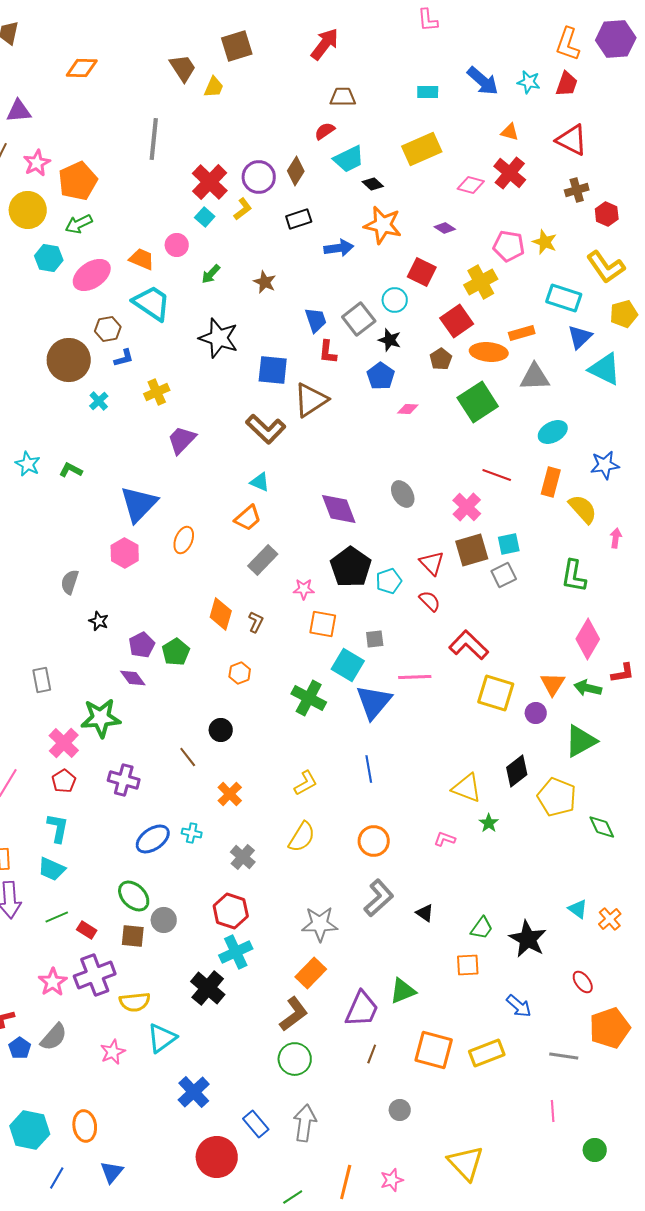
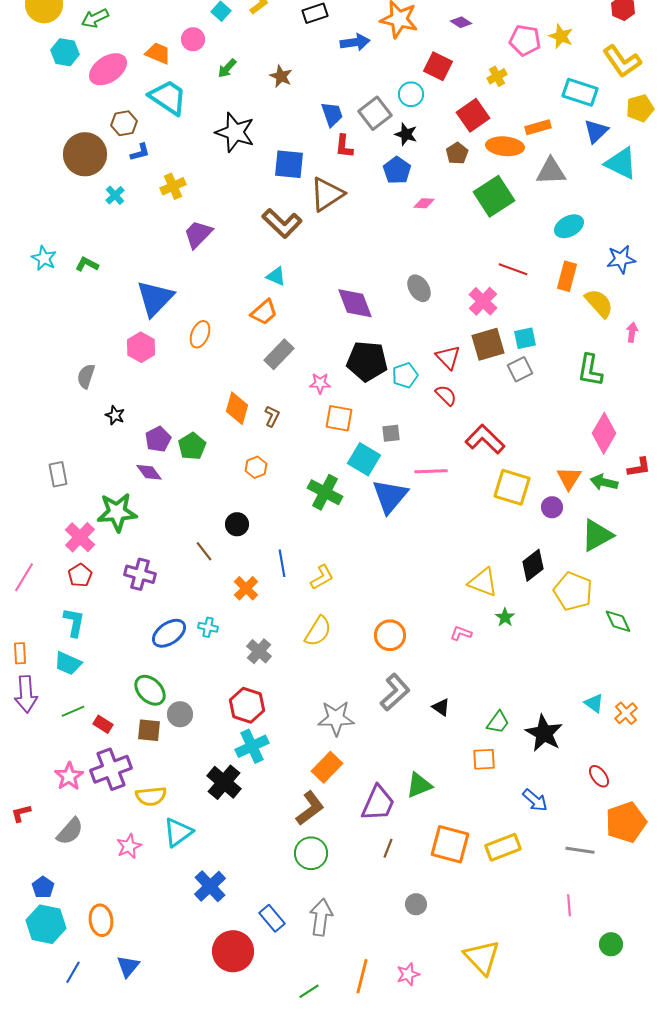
yellow cross: (481, 282) -> (497, 76), size x0.6
black pentagon: (351, 567) -> (367, 361), turned -30
blue line: (369, 769) -> (282, 563), moved
blue pentagon: (20, 1048) -> (43, 887), moved

